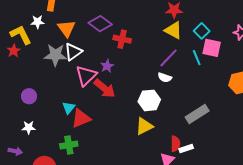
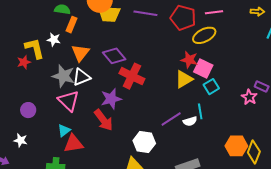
yellow triangle: (173, 30) -> (184, 79), turned 48
red cross: (122, 39) -> (132, 76), size x1.4
pink square: (212, 48) -> (203, 68), moved
purple line: (169, 58) -> (171, 119), moved
purple star: (107, 66) -> (111, 99), size x1.5
pink triangle: (86, 76) -> (69, 101), moved, turned -45
white semicircle: (165, 78) -> (190, 121), moved, turned -48

